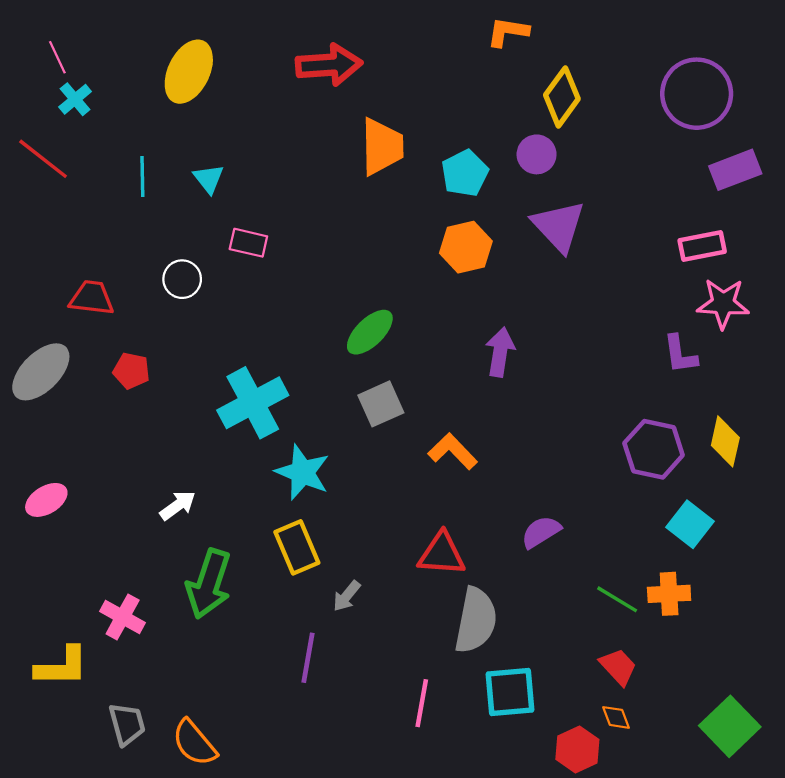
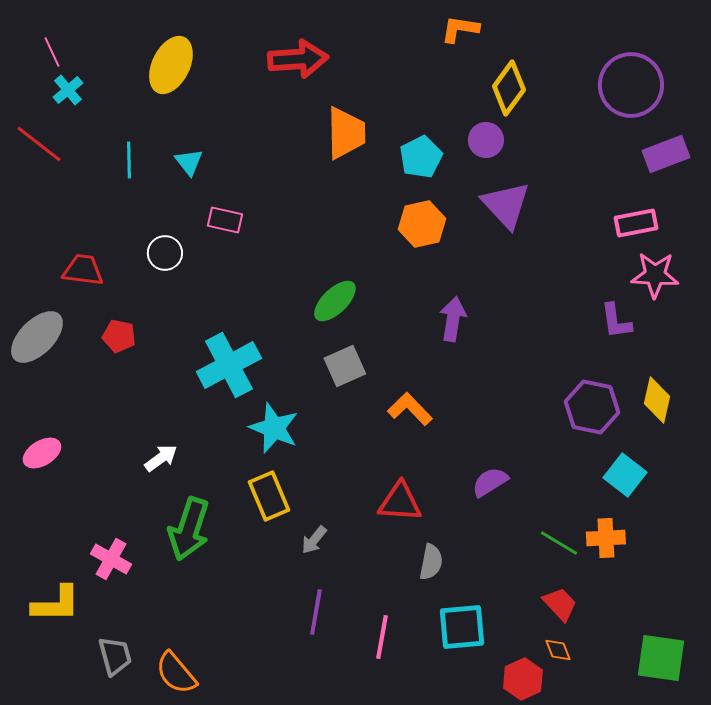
gray semicircle: (476, 620) -> (431, 562), size x0.6
purple line: (308, 658) -> (316, 612), moved
green square: (730, 726) -> (661, 658), turned -38

